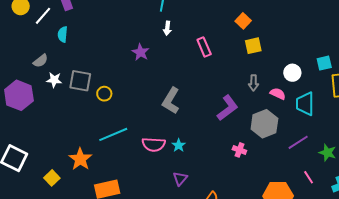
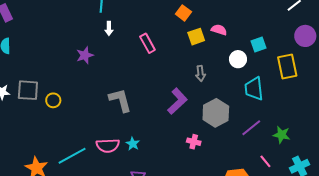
purple star: (140, 52) -> (85, 55), turned 30
cyan square: (324, 63) -> (259, 44), moved
pink semicircle: (278, 94) -> (219, 30), moved
gray L-shape: (171, 101) -> (120, 100), turned 140
cyan line: (113, 134) -> (72, 156), moved

